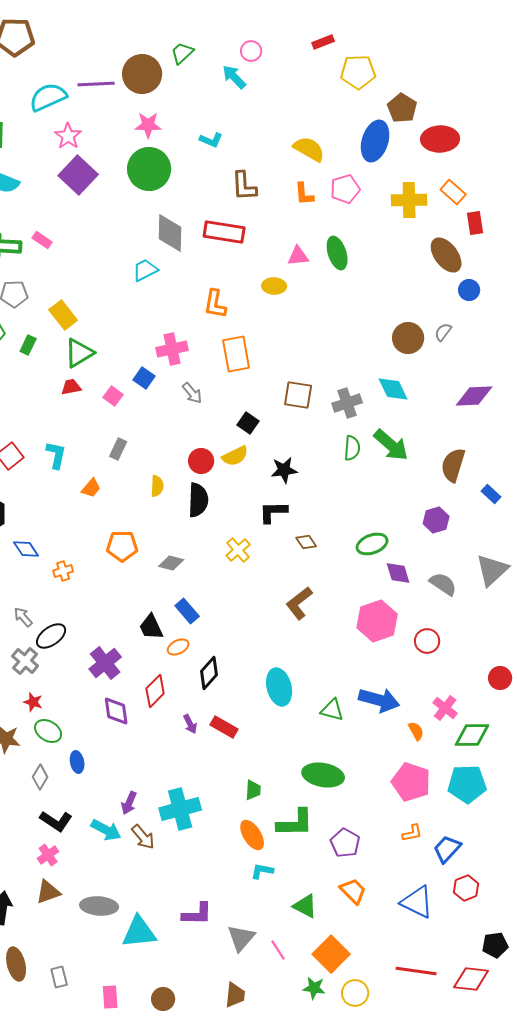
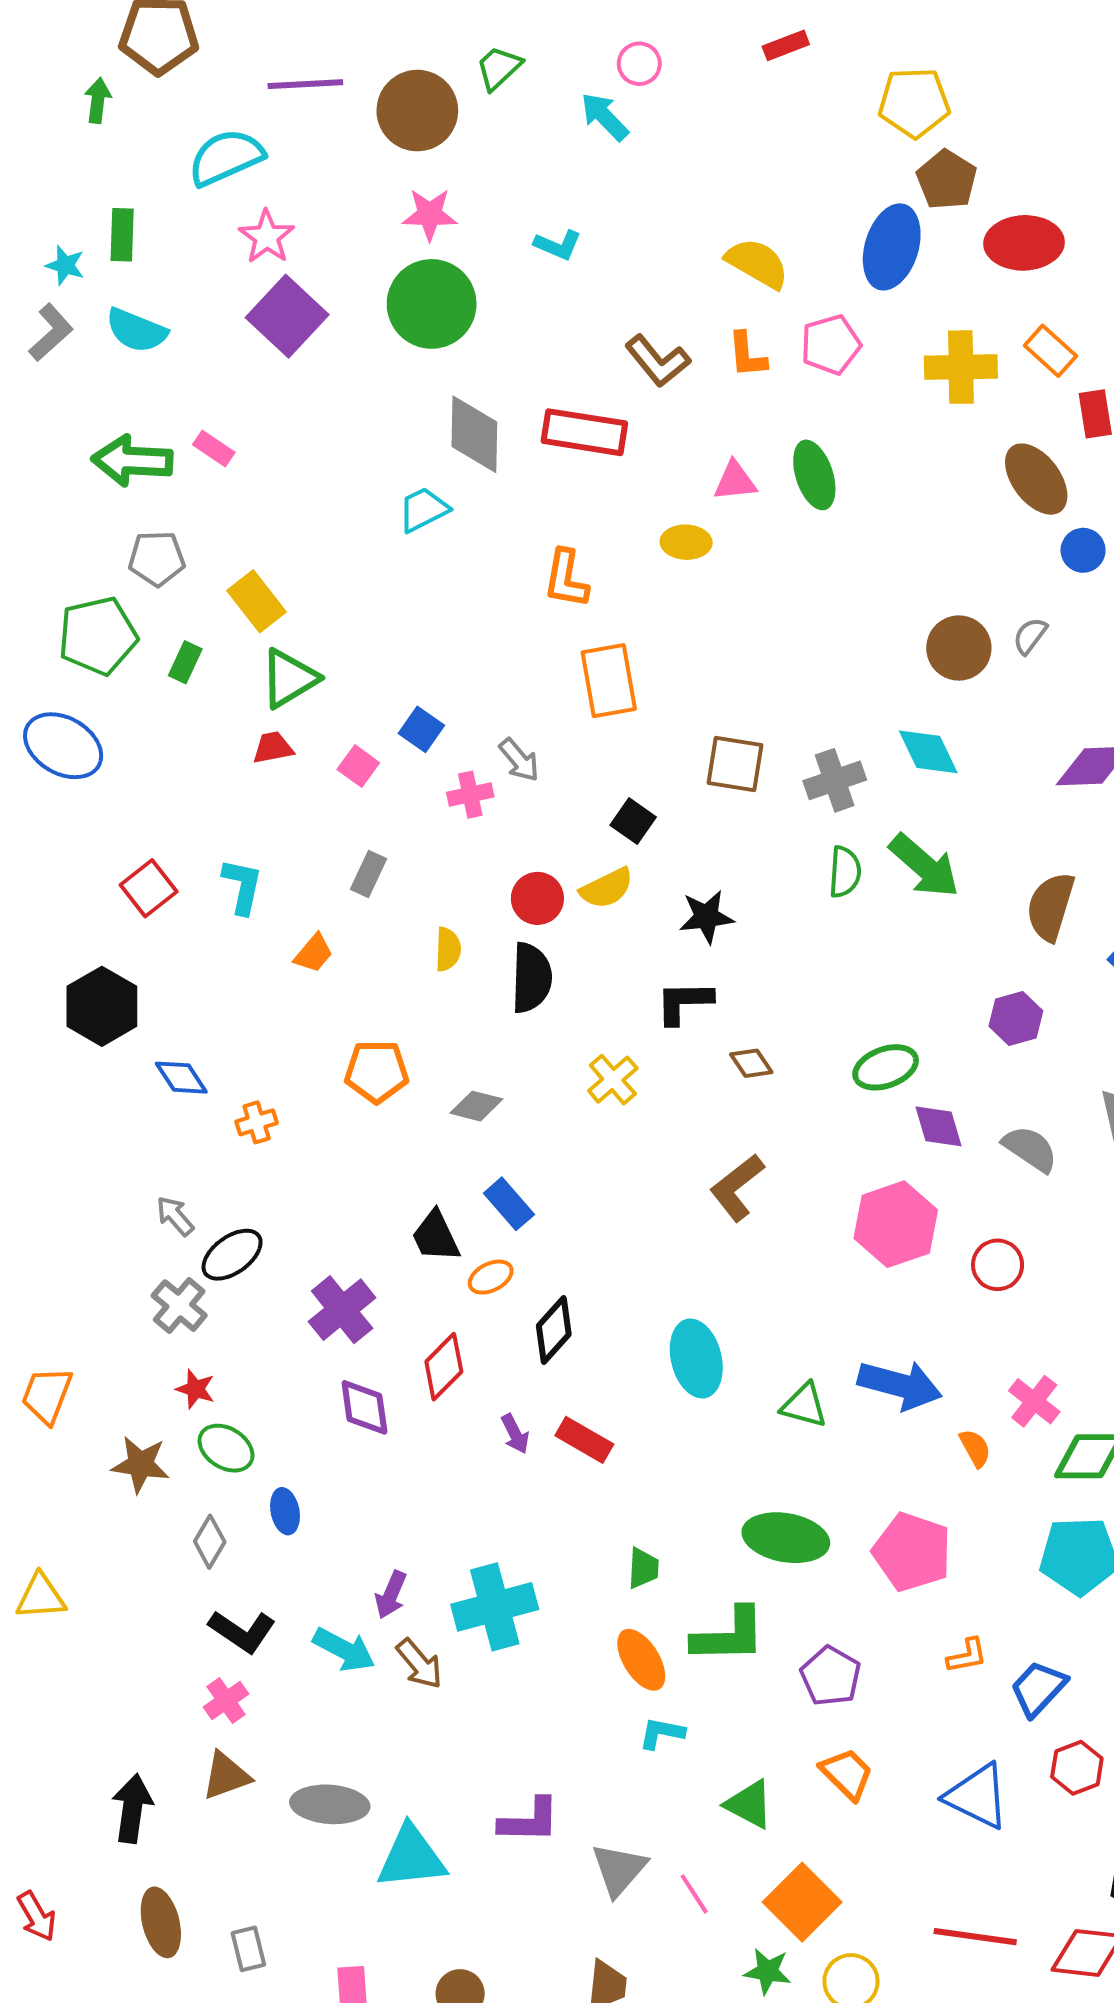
yellow pentagon: (358, 72) -> (914, 102), moved
purple line: (96, 84) -> (305, 84), moved
brown L-shape: (244, 186) -> (658, 361), moved, turned -36
pink cross: (172, 349) -> (470, 795), moved, size x0.7
pink pentagon: (411, 782) -> (912, 1552), moved

